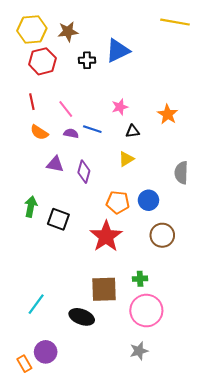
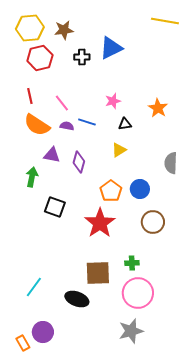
orange semicircle: (39, 132) -> (37, 125), size x1.5
orange pentagon: (118, 202) -> (111, 191), turned 30
green arrow: (31, 207) -> (32, 177), moved
gray star: (139, 351) -> (131, 331), size x1.4

